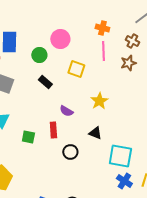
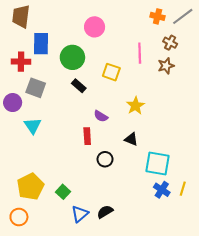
orange cross: (102, 28) -> (158, 16), moved
pink circle: (60, 39) -> (95, 27), moved
green circle: (39, 55) -> (72, 57), size x1.5
green square: (28, 137) -> (63, 192), moved, turned 32

